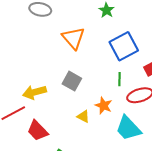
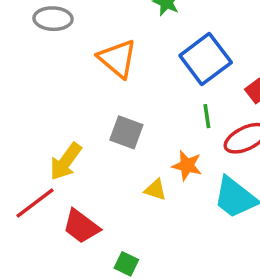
yellow arrow: (35, 92) -> (66, 162), turned -30

